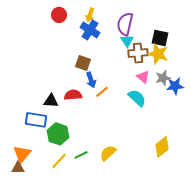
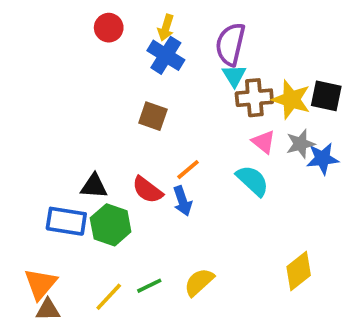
black square: (160, 38) -> (326, 96), moved
blue arrow: (91, 80) -> (182, 201), moved
red semicircle: (73, 95) -> (147, 190), moved, turned -138
green hexagon: (58, 134) -> (111, 225), moved
brown triangle: (18, 168) -> (48, 310), moved

